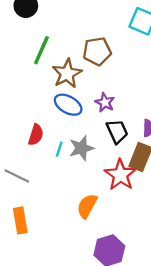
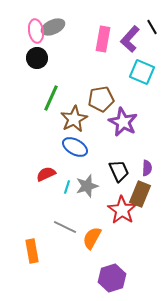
purple star: (105, 102) -> (123, 122), moved, size x1.6
red semicircle: (36, 135) -> (46, 174), turned -132
gray line: (17, 176) -> (65, 227), moved

